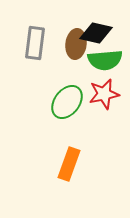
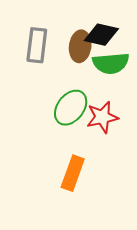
red star: (104, 94) -> (102, 117), moved

